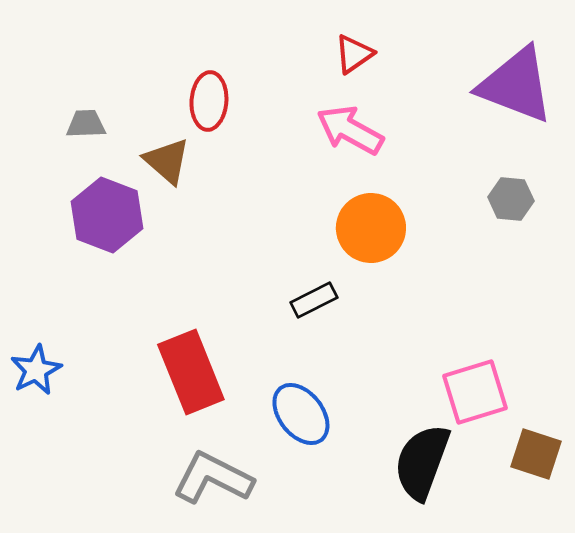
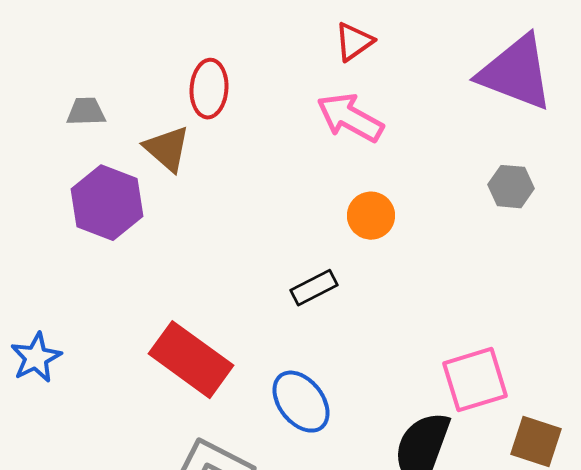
orange circle: (371, 228) -> (371, 216), size x0.7
red rectangle: (191, 372) -> (191, 360), turned -32

